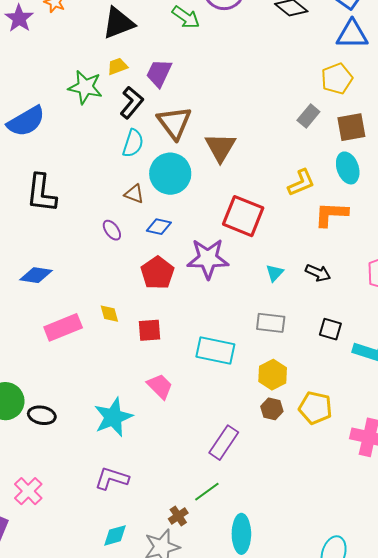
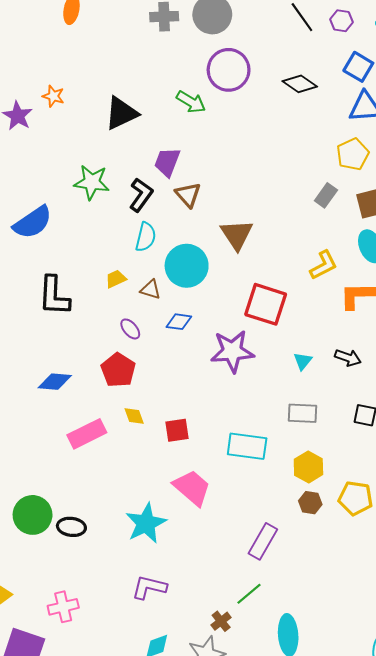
yellow trapezoid: (117, 66) -> (116, 279), moved
brown triangle: (174, 123) -> (188, 195), moved, size x0.7
red pentagon: (157, 273) -> (118, 370), moved
pink trapezoid: (160, 386) -> (192, 488), size x1.4
pink cross: (28, 491) -> (63, 607), turned 36

